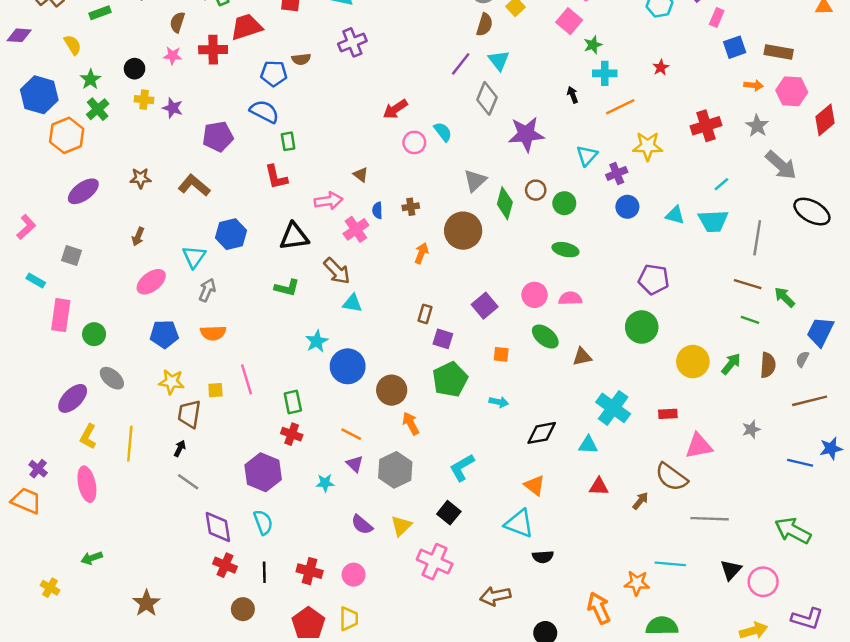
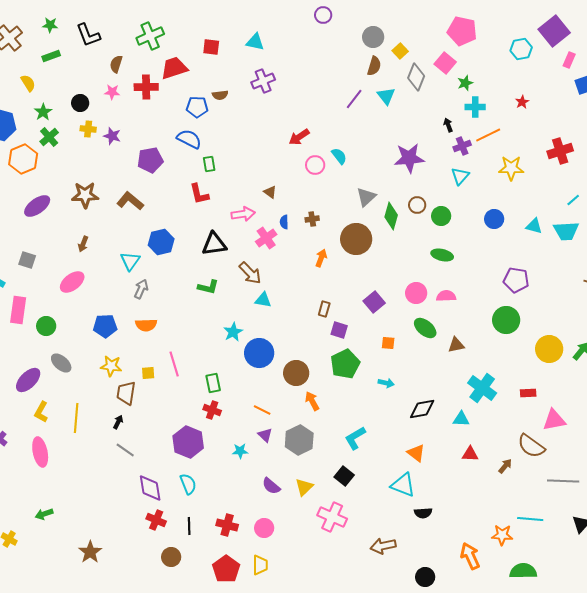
gray diamond: (487, 98) -> (416, 77), moved
purple cross: (617, 173) -> (462, 146), moved
brown star: (140, 178) -> (85, 195), size x1.5
pink ellipse: (151, 282) -> (72, 282), moved

